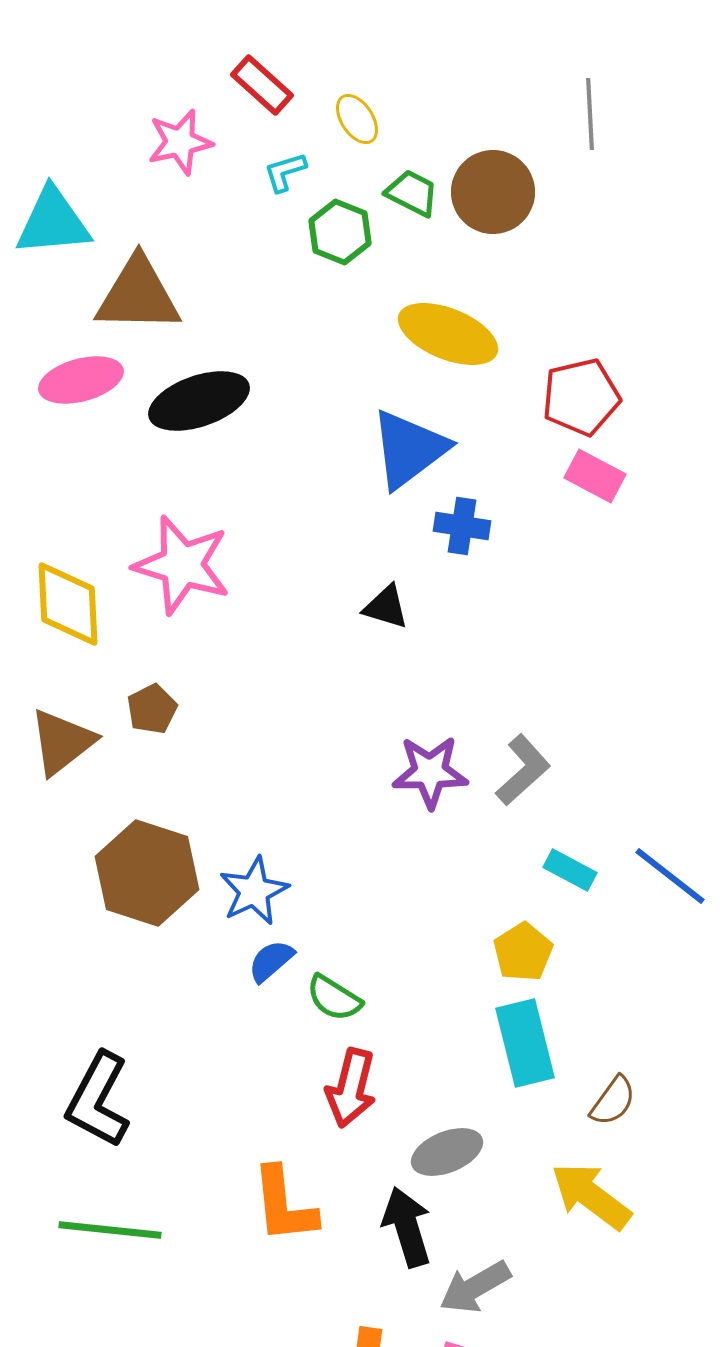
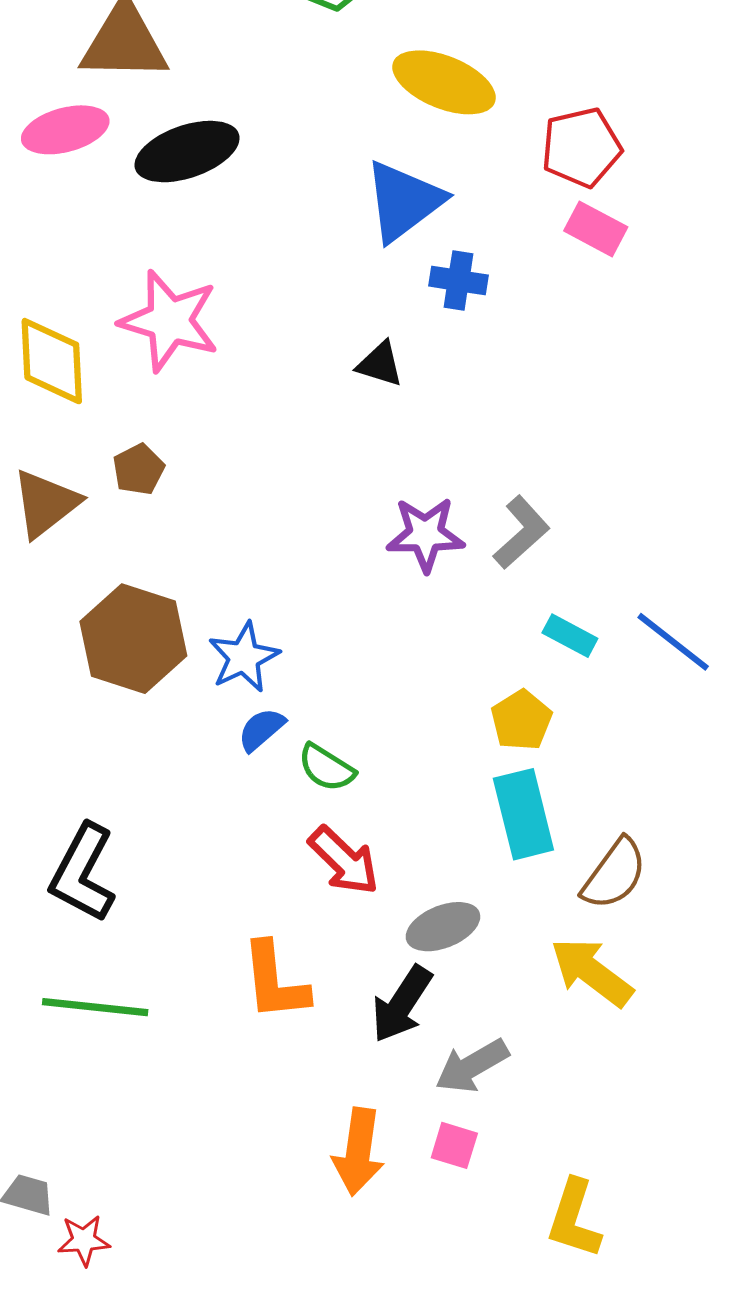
red arrow: (351, 1088) -> (344, 861), turned -60
brown semicircle: (613, 1101) -> (614, 874), size x1.4
black arrow: (407, 1227) -> (402, 1004), turned -130

